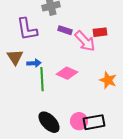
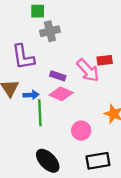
purple rectangle: (65, 30) -> (58, 76), moved
pink diamond: (67, 73) -> (61, 94), moved
pink circle: (79, 121) -> (81, 131), moved

